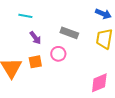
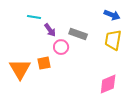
purple arrow: (35, 38) -> (50, 30), moved
pink circle: (58, 54) -> (61, 47), moved

